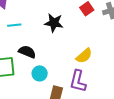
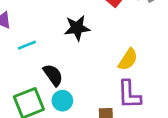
black semicircle: (27, 52) -> (53, 75), turned 48
cyan circle: (40, 73) -> (62, 101), moved

